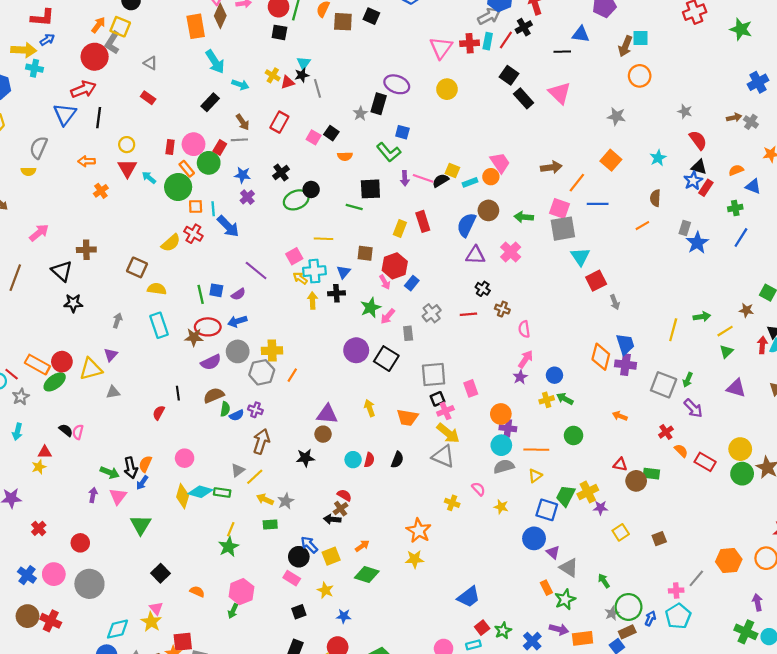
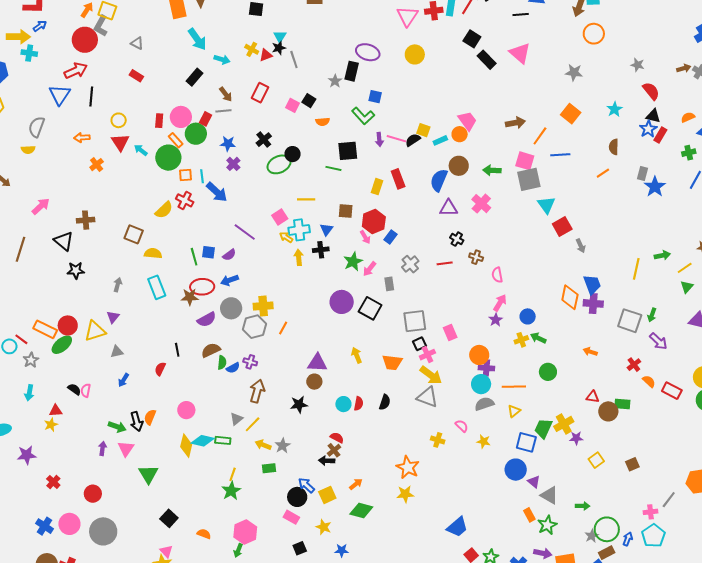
blue arrow: (142, 483) -> (123, 380), moved
green arrow: (604, 581) -> (583, 506), turned 128

